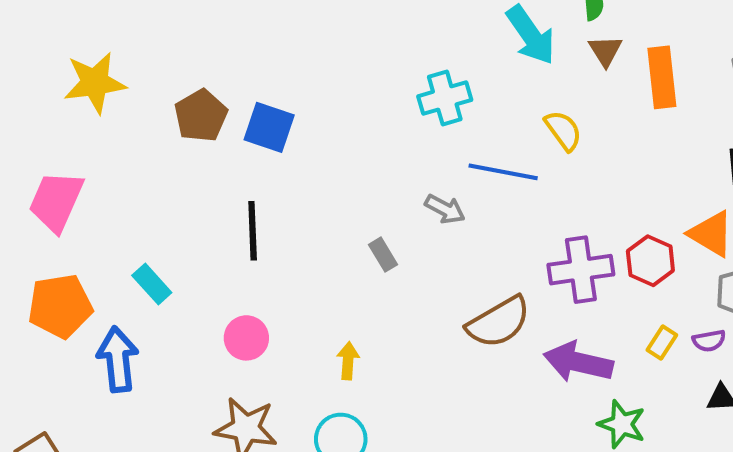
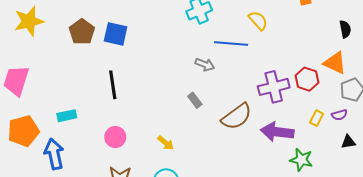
gray rectangle: (383, 255) -> (195, 100), moved
cyan rectangle: (152, 284) -> (67, 116), turned -54
yellow arrow: (348, 361) -> (166, 143), turned 132

